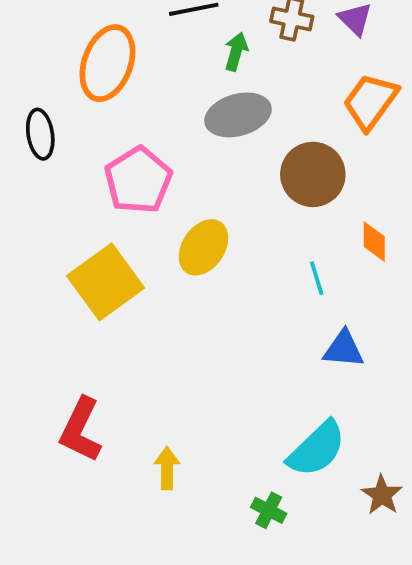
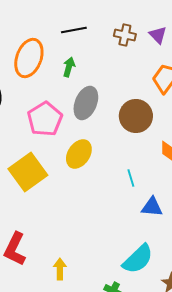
green arrow: (236, 52) -> (69, 67), moved
gray ellipse: (238, 115) -> (86, 103), moved, turned -52
cyan line: (317, 278) -> (131, 178), moved

